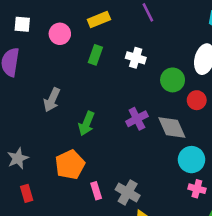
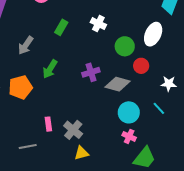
green rectangle: (95, 55) -> (61, 27), moved
gray diamond: (172, 127) -> (118, 84), turned -60
orange pentagon: (70, 165) -> (20, 87), moved

